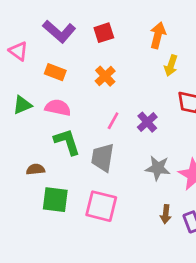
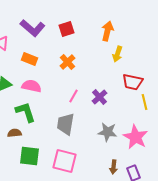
green L-shape: (67, 142) -> (26, 112), moved

